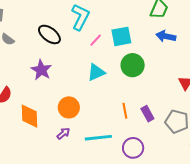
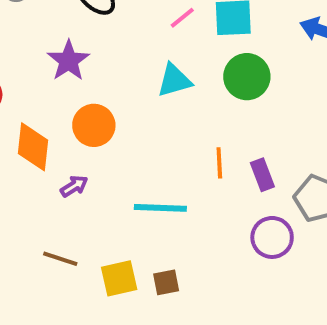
orange circle: (69, 107) -> (94, 125), moved
purple arrow: (63, 133) -> (74, 186), moved
purple circle: (133, 148) -> (272, 237), moved

